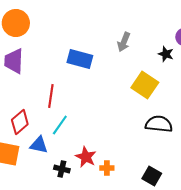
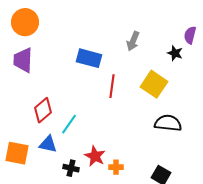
red line: (51, 96) -> (112, 86), moved
red diamond: (20, 122) -> (43, 110), moved

